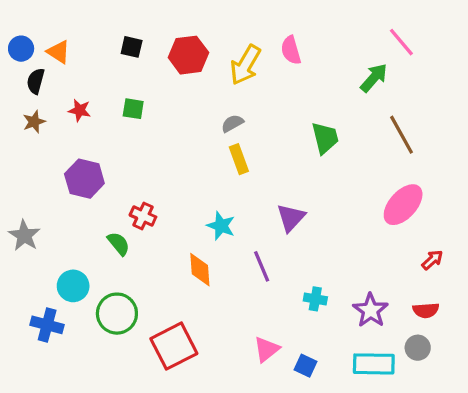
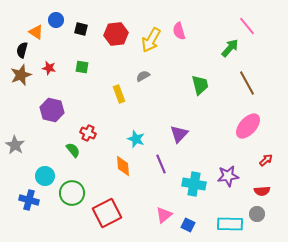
blue circle: (21, 49) -> (56, 20), moved
brown star: (34, 122) -> (21, 75), size x1.5
yellow rectangle: (239, 159) -> (119, 94), moved
cyan cross: (315, 299) -> (194, 184), size x1.6
purple star: (371, 310) -> (228, 176), moved, turned 30

